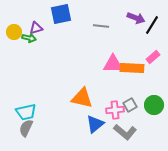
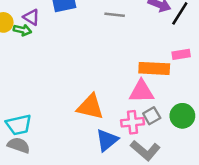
purple triangle: (36, 28) -> (31, 17), turned 48
pink rectangle: (153, 57) -> (181, 54), turned 32
pink triangle: (113, 64) -> (141, 92), moved
gray semicircle: (26, 128) -> (19, 145), turned 84

